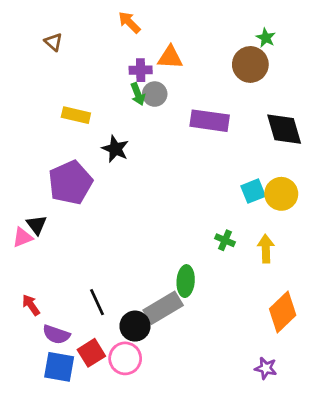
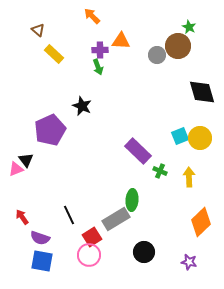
gray circle: (155, 94) -> (157, 55), moved
yellow rectangle: (76, 115) -> (54, 54), moved, turned 30
purple rectangle: (210, 121) -> (138, 151), moved, turned 36
black circle: (135, 326) -> (144, 252), moved
red square: (91, 353) -> (92, 237), moved

